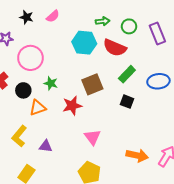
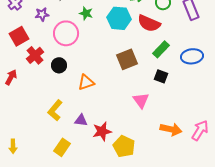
green star: (51, 83) -> (86, 13), moved
red star: (72, 106) -> (102, 131), moved
orange triangle: (38, 108) -> (86, 82), moved
pink triangle: (92, 137) -> (141, 100), moved

